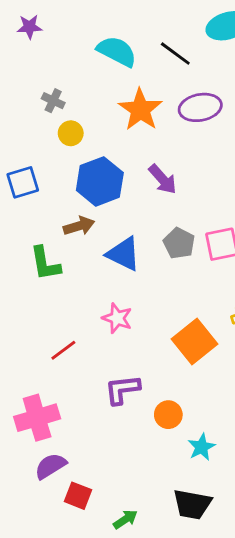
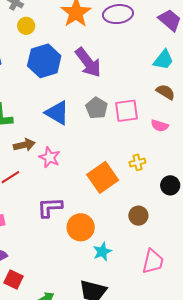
purple arrow: (163, 179) -> (88, 62), size x1.4
brown arrow: (79, 226) -> (24, 145), moved
orange circle: (168, 415) -> (81, 227), size x1.4

